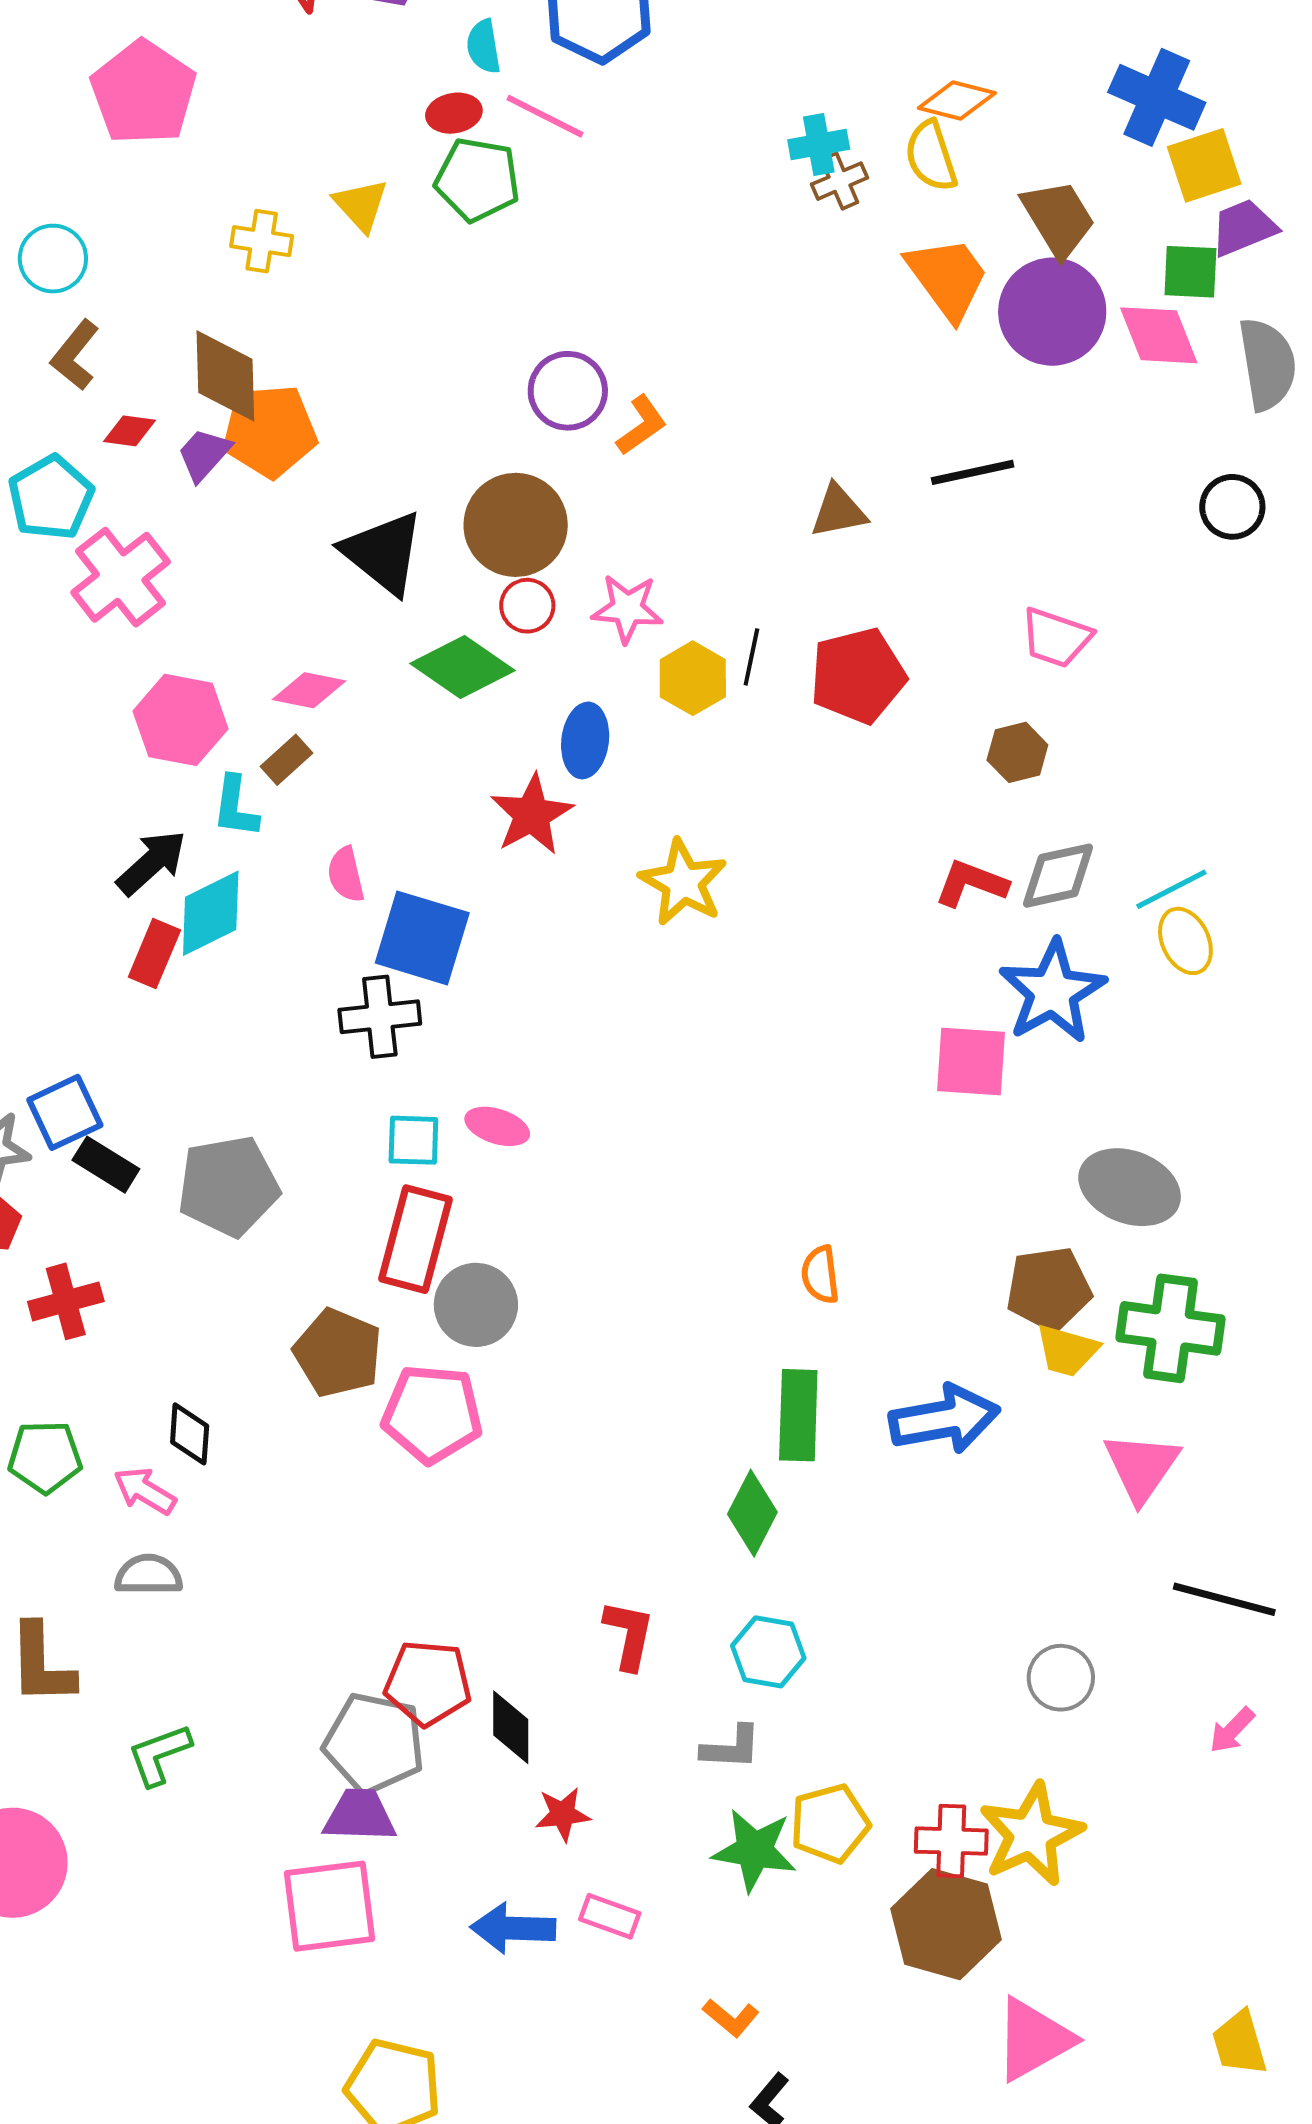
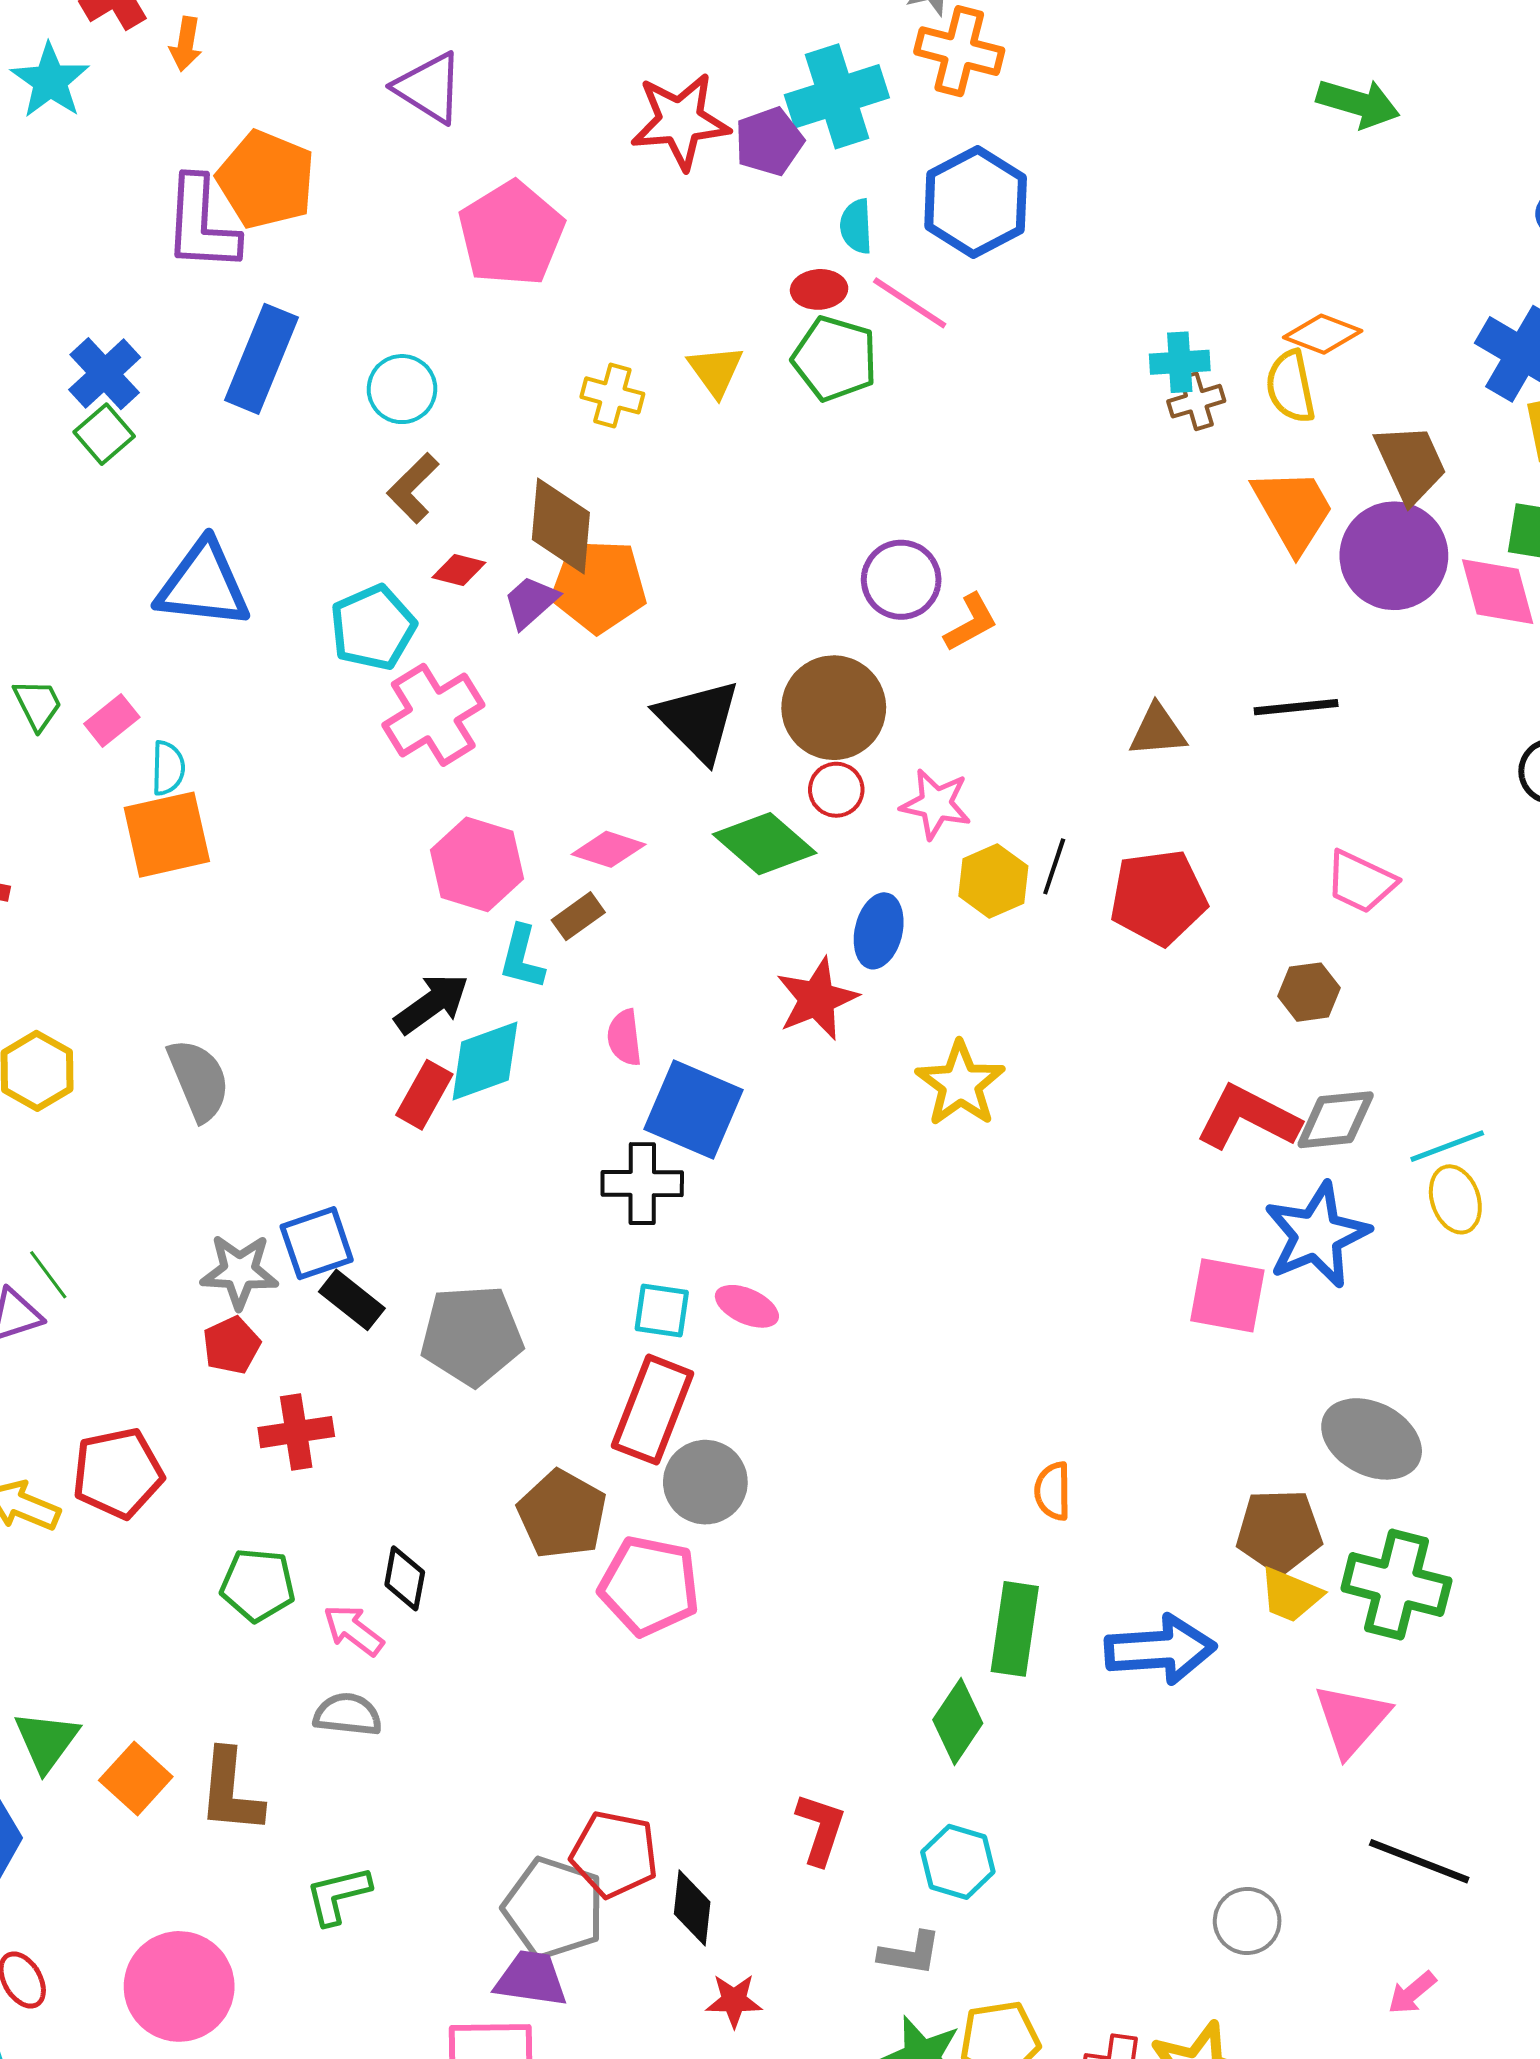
red L-shape: (971, 883) -> (1248, 1118), size x1.4

